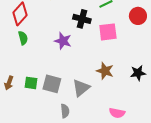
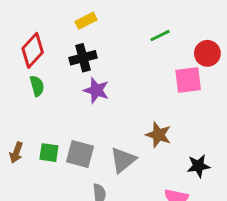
black cross: (82, 19) -> (83, 58), moved, turned -30
pink square: (108, 32) -> (188, 80), moved
black star: (138, 73) -> (198, 166), moved

